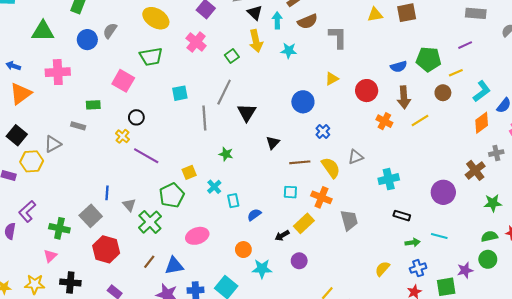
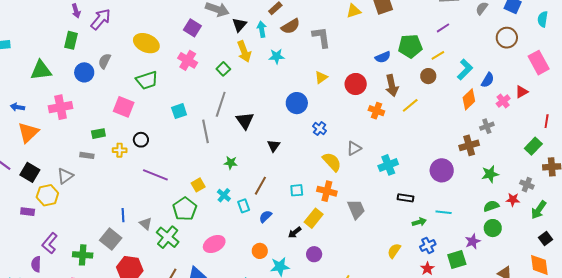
black triangle: (255, 13) -> (239, 25), turned 35
yellow cross: (122, 136) -> (120, 150), moved, turned -32
brown line: (300, 162) -> (260, 186), moved, turned -48
brown cross: (475, 170) -> (469, 145), turned 30

